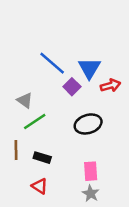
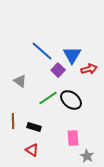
green line: (35, 122) -> (48, 98), moved
black ellipse: (88, 124) -> (71, 100), turned 55
gray star: (91, 194) -> (87, 156), moved

